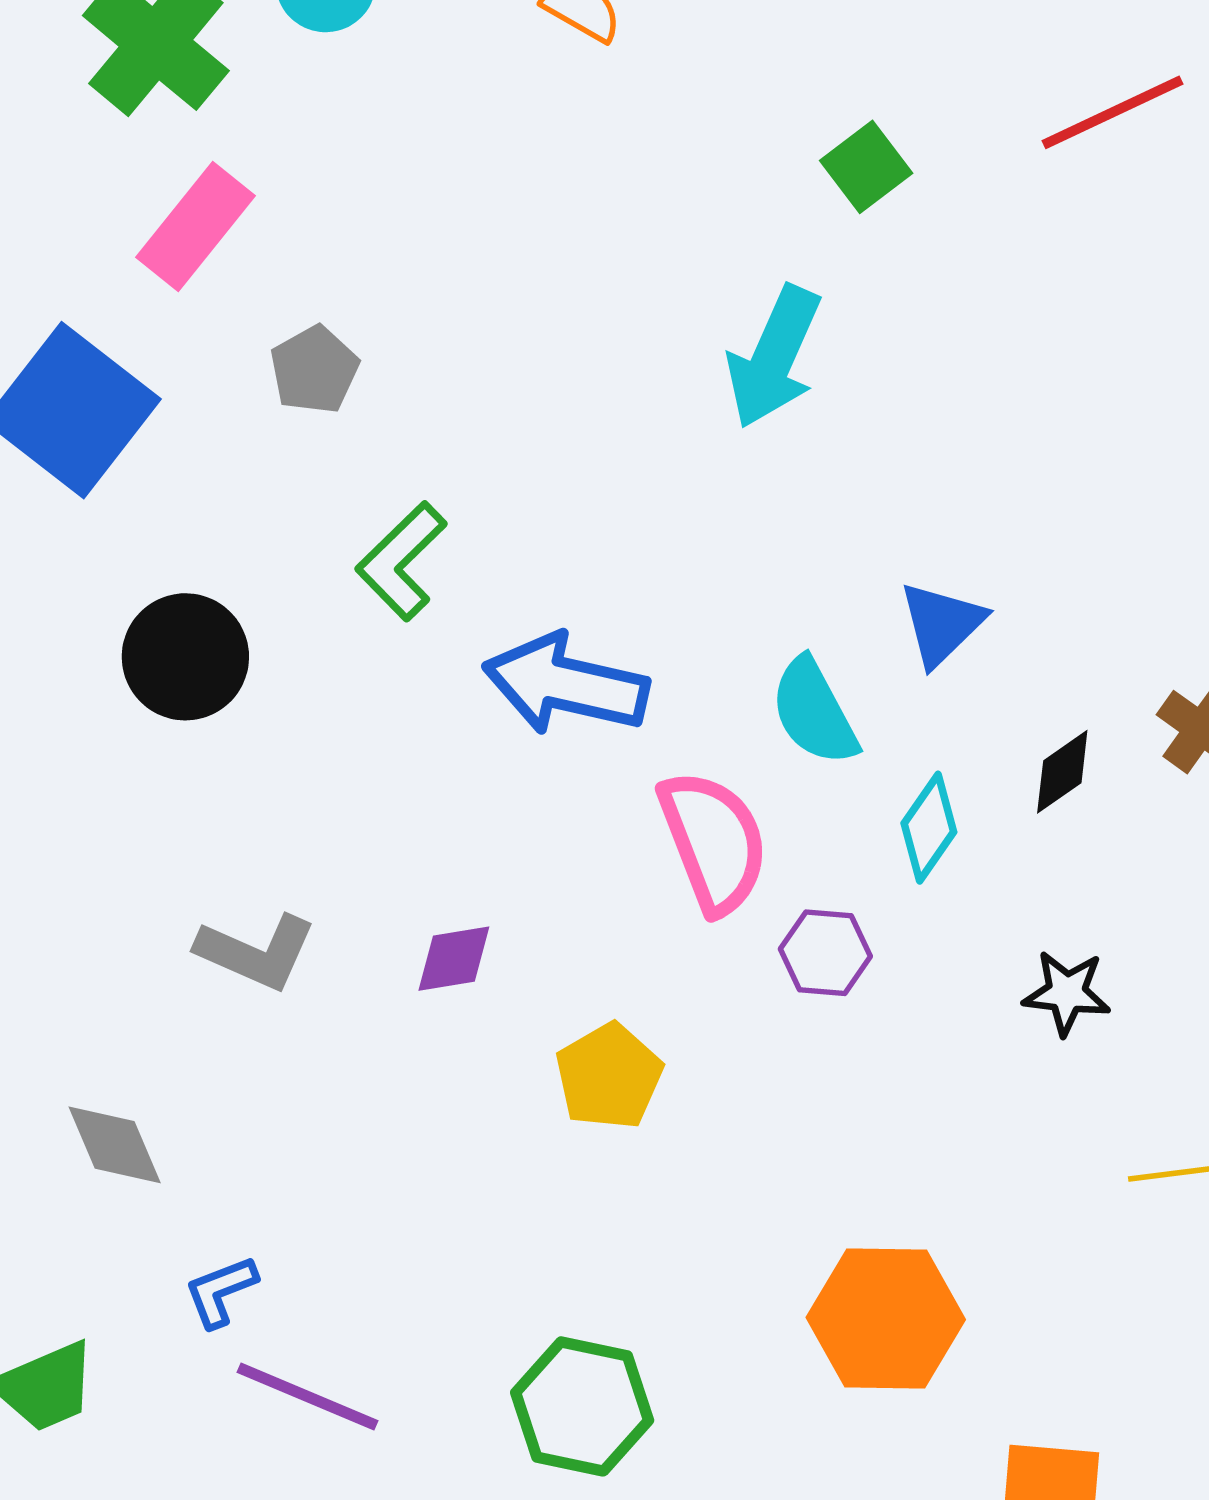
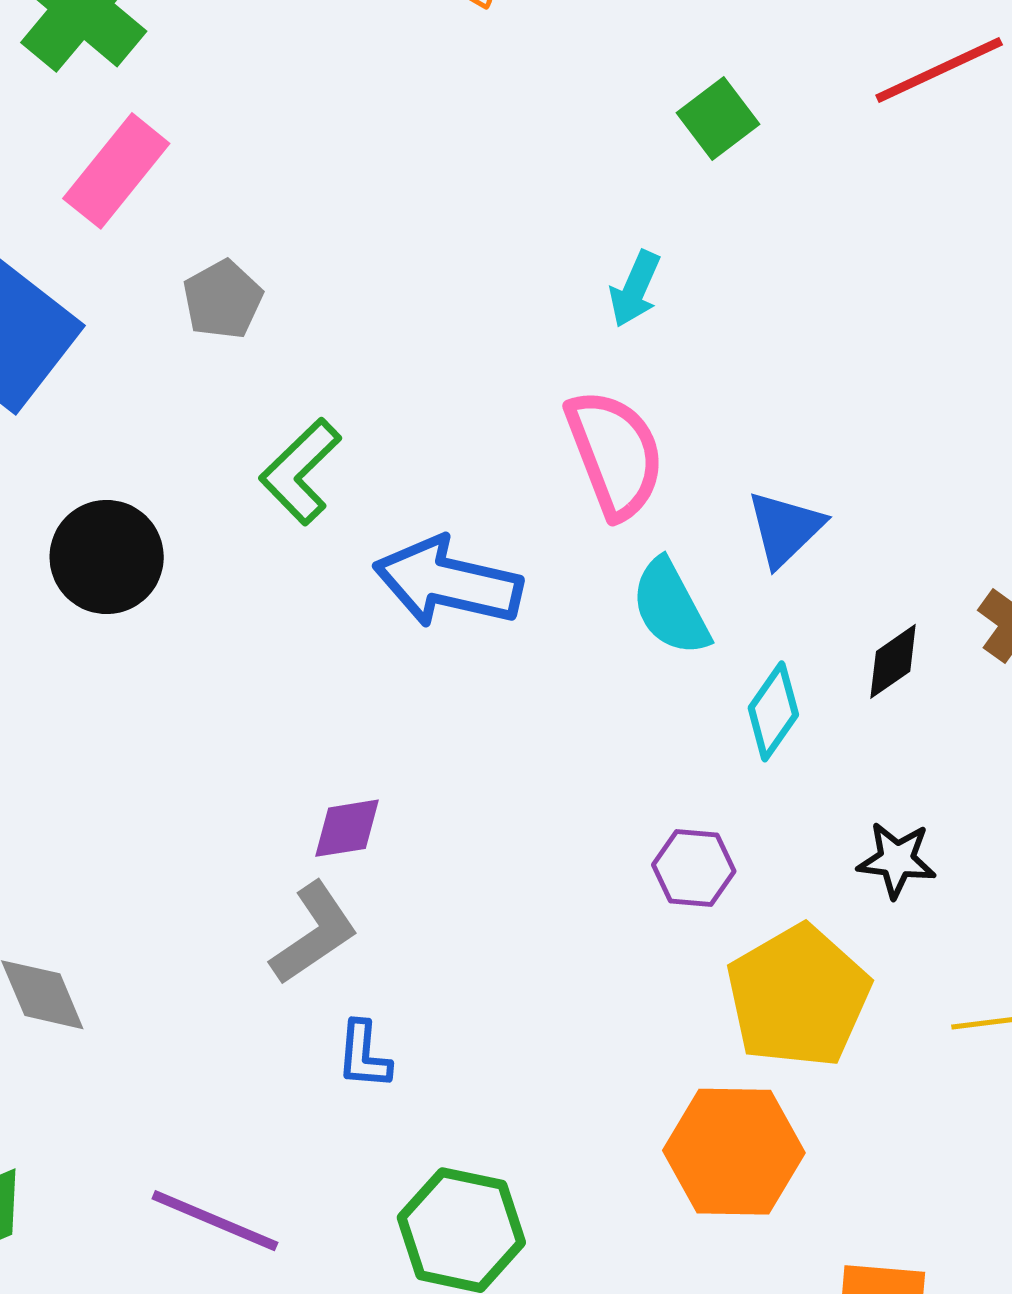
cyan arrow: (774, 357) -> (635, 289), size x0.6
pink semicircle: (713, 842) -> (615, 454), moved
gray L-shape: (256, 952) -> (314, 933), moved, turned -58
purple hexagon: (825, 953) -> (694, 868), moved
yellow pentagon: (609, 1076) -> (798, 996), moved, size x1.5
blue L-shape: (221, 1291) -> (364, 1055), moved, turned -64

